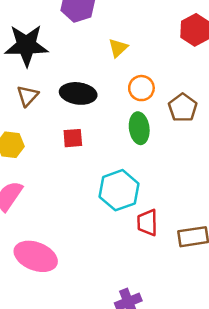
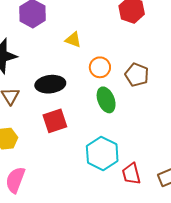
yellow triangle: (118, 48) -> (73, 40), turned -42
red square: (73, 138) -> (55, 121), size x1.4

